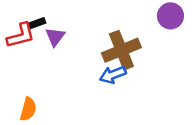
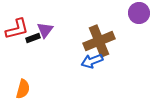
black rectangle: (37, 23) -> (33, 38), moved

